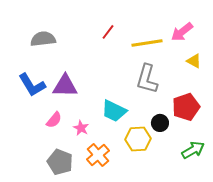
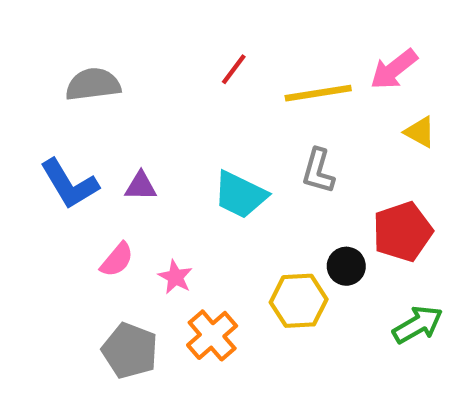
gray L-shape: (147, 79) -> (318, 171), size x0.7
purple triangle: (65, 86) -> (141, 186), size x0.6
cyan trapezoid: (114, 111) -> (240, 195), moved

